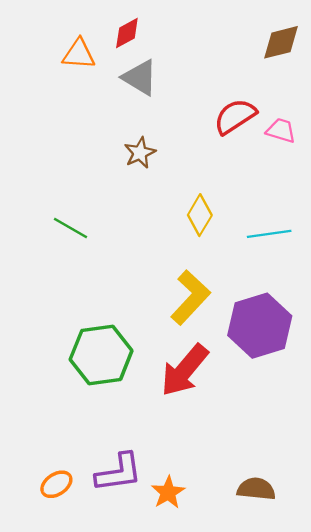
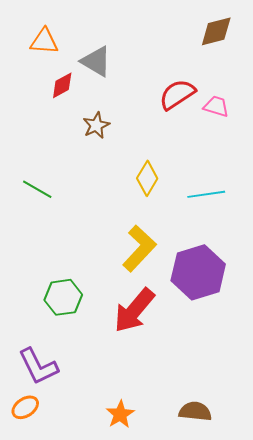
red diamond: (127, 33) -> (62, 85), moved
green hexagon: (101, 355) -> (63, 297), size x0.7
purple L-shape: (119, 473) -> (38, 366), moved, turned 72

